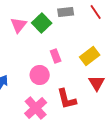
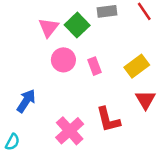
pink circle: (40, 75) -> (63, 60), moved

